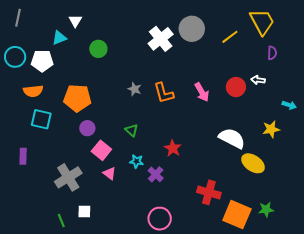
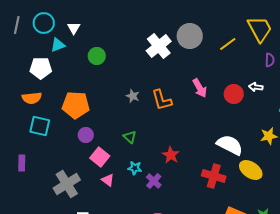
cyan circle: (15, 57) -> (44, 23), moved
pink arrow: (202, 92) -> (200, 88), moved
red cross: (209, 192) -> (214, 176), moved

